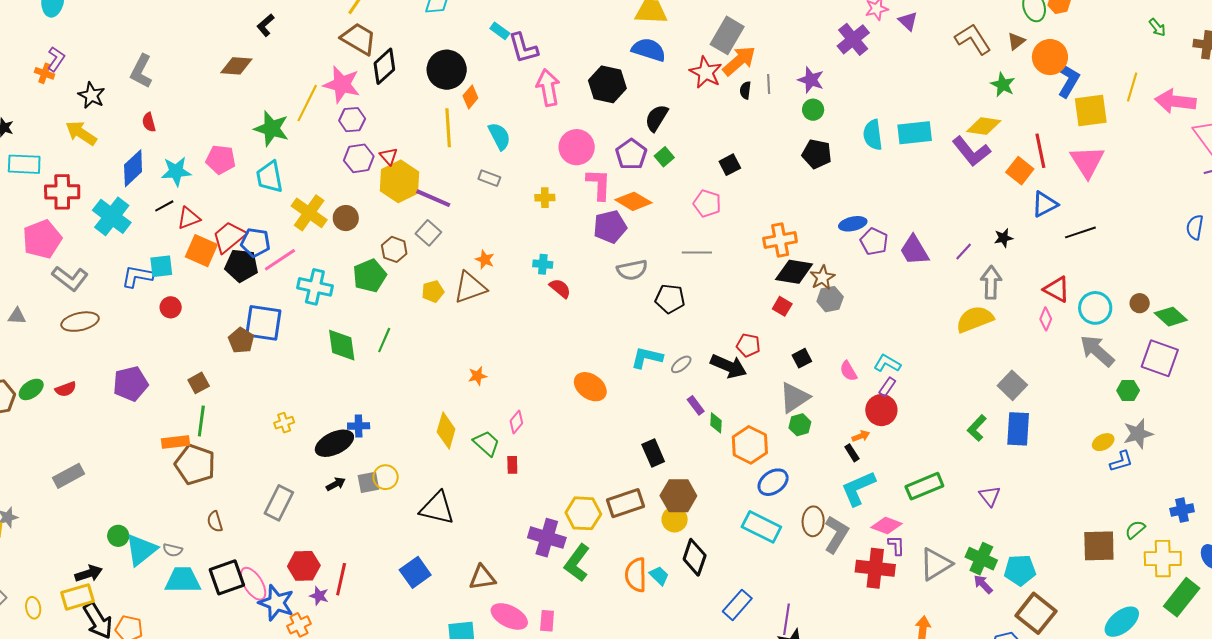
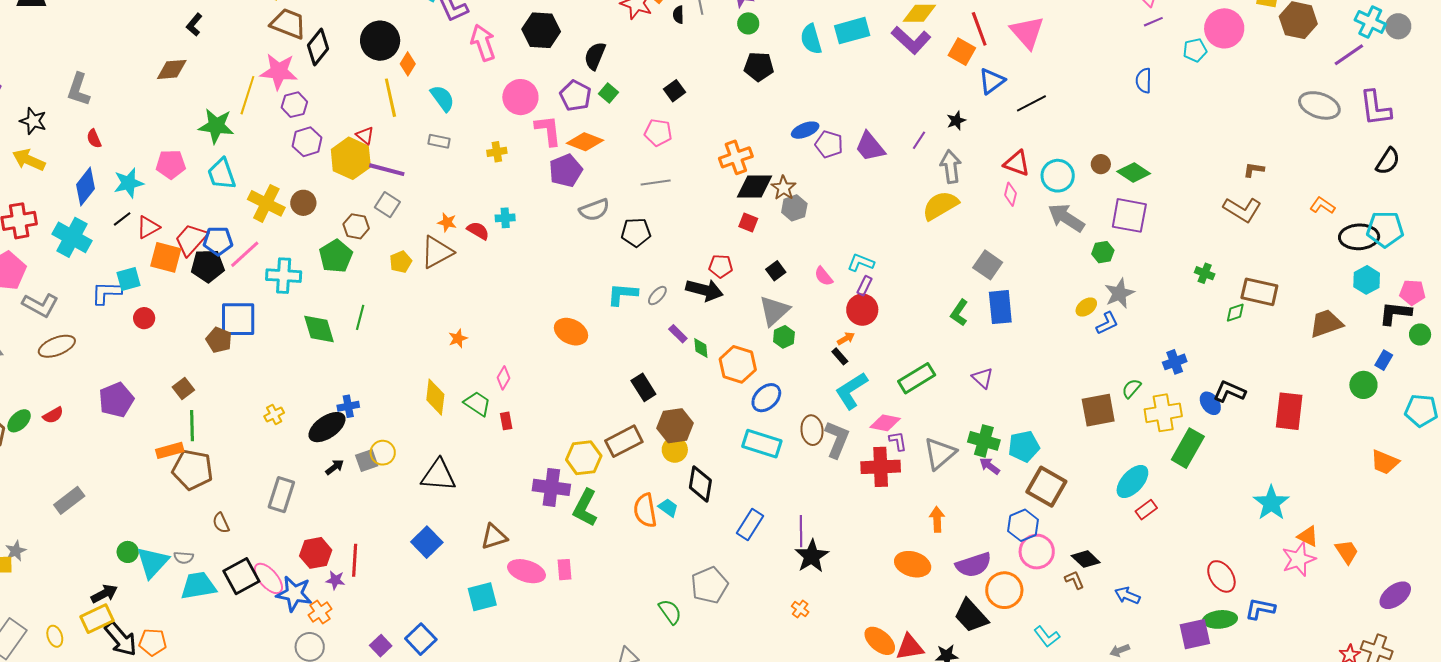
red triangle: (389, 156) -> (365, 135), moved
red semicircle: (560, 288) -> (478, 231), moved

